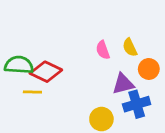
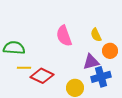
pink semicircle: (103, 50) -> (64, 36), moved, size x1.5
red diamond: (46, 72) -> (42, 76), moved

